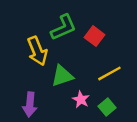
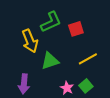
red square: (95, 36) -> (76, 29), turned 35
pink star: (81, 100) -> (67, 88), moved

